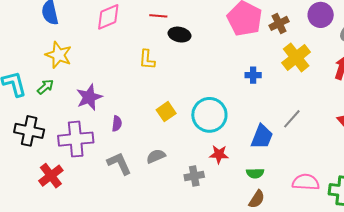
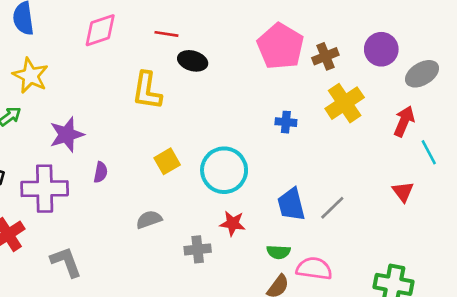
yellow L-shape: (147, 60) -> (147, 91), size x1.4
gray line: (292, 119) -> (332, 208), moved
blue trapezoid: (262, 137) -> (291, 204), turned 140
gray L-shape: (119, 163) -> (66, 262), moved
pink semicircle: (306, 182) -> (314, 269), moved

